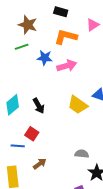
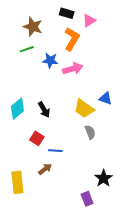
pink triangle: (93, 25) -> (89, 20), moved
orange L-shape: (66, 37) -> (72, 39), turned 105
blue line: (18, 146) -> (55, 151), moved
gray semicircle: (82, 154) -> (90, 132), moved, turned 64

